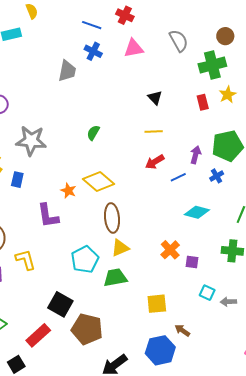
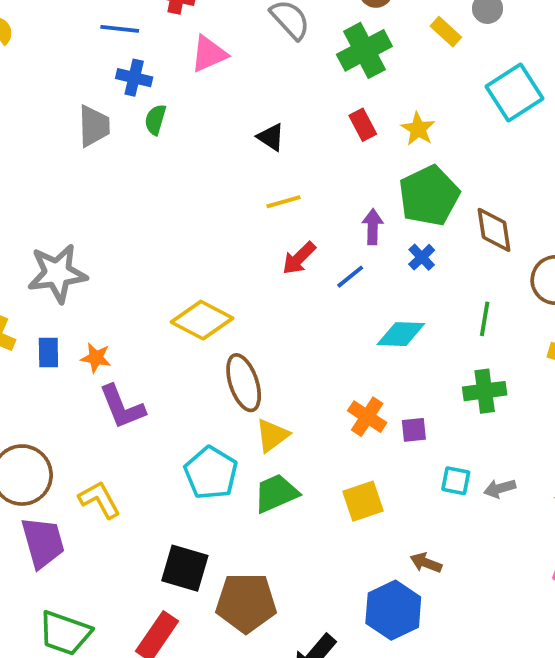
yellow star: (228, 95) -> (418, 129), moved
green semicircle: (93, 133) -> (155, 120), moved
orange star: (68, 191) -> (96, 358), moved
yellow square: (157, 304) -> (363, 501), moved

